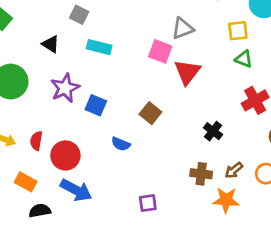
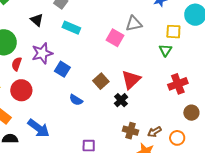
green triangle: (244, 59) -> (165, 50), moved, turned 32
red triangle: (187, 72) -> (131, 80), moved
black cross: (213, 131) -> (121, 100), moved
red semicircle: (36, 141) -> (17, 64), moved
red circle: (65, 155) -> (21, 90), moved

